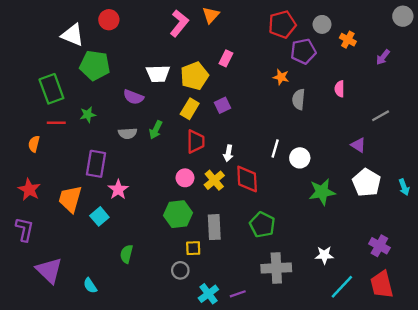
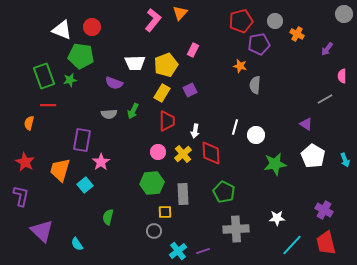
red circle: (109, 20) -> (92, 27), moved
pink semicircle: (340, 89) -> (342, 76), moved
green star: (88, 115) -> (70, 80), moved

